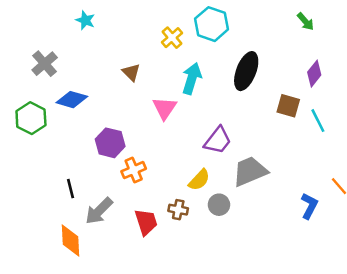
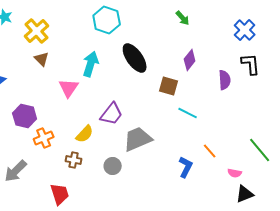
yellow cross: (172, 38) -> (37, 31), moved, size x1.4
black ellipse: (246, 71) -> (135, 58), turned -56
cyan line: (318, 121) -> (188, 113), moved, turned -36
yellow semicircle: (199, 180) -> (85, 134), moved
brown cross: (178, 210) -> (74, 160), moved
red trapezoid: (146, 222) -> (60, 194), moved

